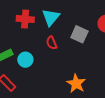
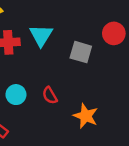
red semicircle: (52, 43) -> (50, 95), moved

